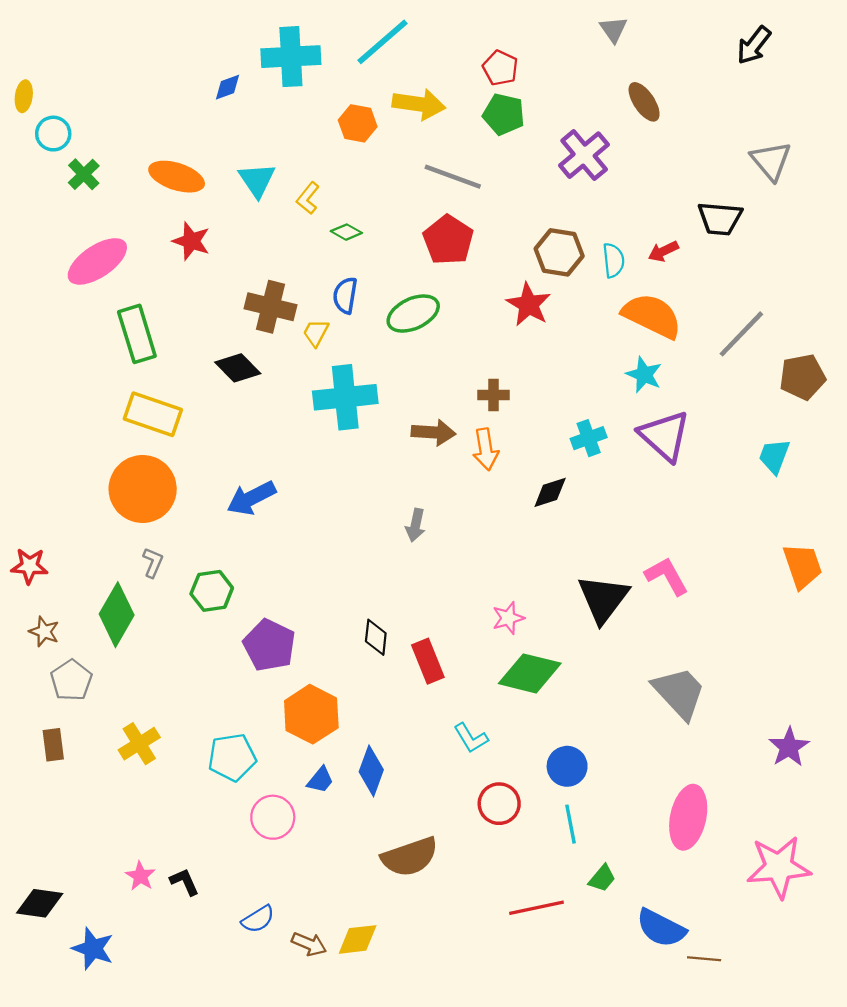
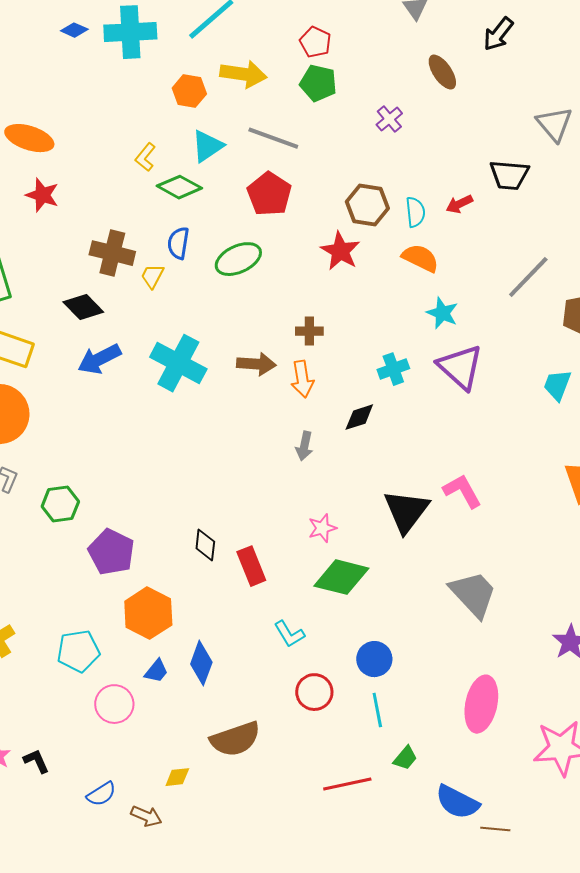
black arrow: (754, 45) -> (498, 34), moved
blue diamond: (228, 87) -> (74, 30), moved, turned 44
purple cross: (584, 155) -> (389, 119), size x0.6
cyan triangle: (257, 180) -> (207, 146), moved, turned 30
green diamond: (346, 232) -> (179, 187), size x1.6
orange semicircle: (652, 316) -> (420, 258), moved, size x0.7
cyan cross: (345, 397) -> (178, 363), moved, turned 34
blue arrow: (251, 498) -> (99, 359), moved
gray arrow: (415, 525) -> (304, 446), moved
yellow diamond: (358, 939) -> (177, 777), moved, size x0.7

